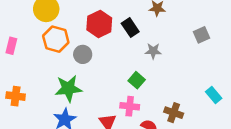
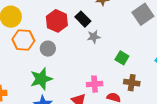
gray square: (202, 35) -> (143, 14), size x1.5
gray star: (153, 51) -> (94, 37), moved
green square: (137, 80) -> (122, 58), moved

